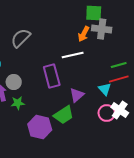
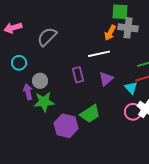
purple rectangle: (52, 76) -> (78, 75), size x0.7
purple triangle: (77, 95) -> (106, 79), moved
green star: (18, 103) -> (44, 102), size x1.5

